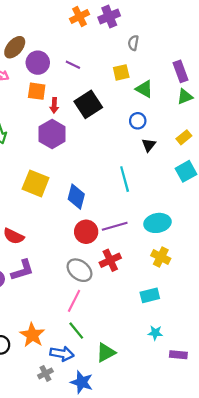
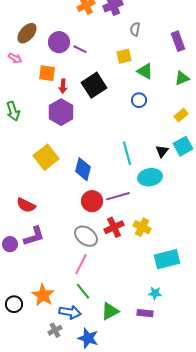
purple circle: (38, 63) -> (59, 42), moved
purple rectangle: (181, 71) -> (178, 41), moved
black triangle: (149, 145) -> (162, 151), moved
yellow square: (36, 183) -> (46, 157), turned 30
cyan ellipse: (157, 223) -> (150, 177), moved
yellow cross: (161, 257) -> (142, 227), moved
cyan rectangle: (150, 295) -> (167, 259), moved, size x1.4
purple rectangle: (178, 355) -> (145, 313), moved

